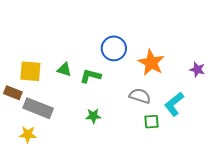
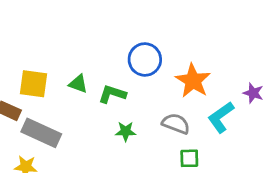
cyan L-shape: (174, 104) -> (221, 117), moved
green star: (93, 116) -> (126, 131), moved

